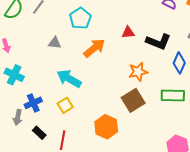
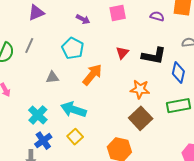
red triangle: (128, 32) -> (122, 53), turned -32
orange star: (138, 72) -> (140, 89), turned 30
cyan cross: (14, 75) -> (38, 115), moved, turned 30

